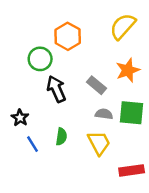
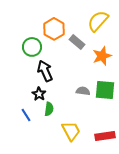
gray rectangle: (96, 85) -> (77, 42), moved
black star: (20, 118) -> (39, 94), moved
yellow trapezoid: (99, 143) -> (71, 131), moved

